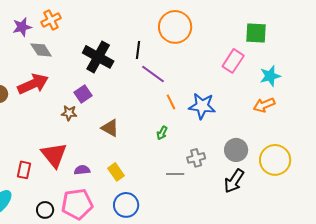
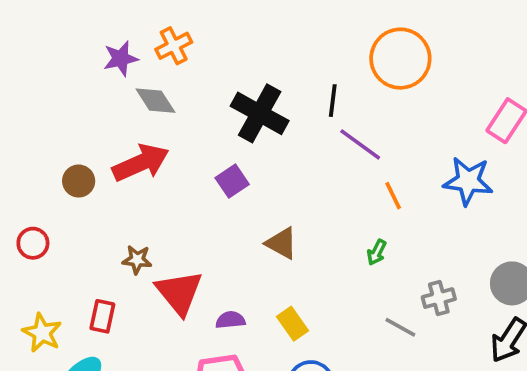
blue star: (202, 106) -> (468, 181), moved
brown star: (69, 113) -> (137, 260), moved
red rectangle: (24, 170) -> (102, 316), moved
gray line: (175, 174) -> (400, 327), turned 30

